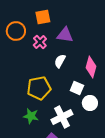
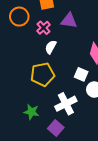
white semicircle: (60, 61) -> (51, 47), moved
green star: (31, 116) -> (31, 112), moved

